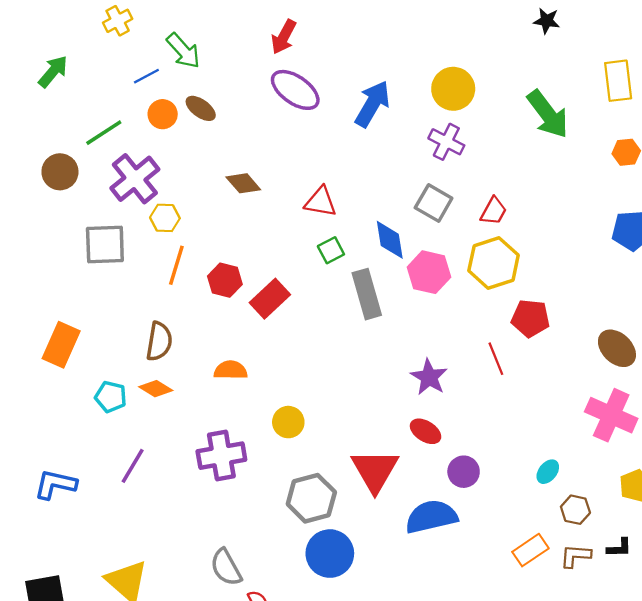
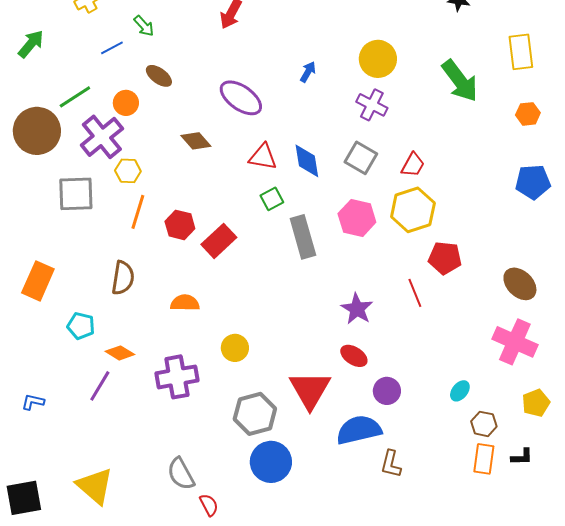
green arrow: (183, 51) -> (144, 26), size x0.7
purple ellipse: (295, 90) -> (241, 98), moved
blue arrow: (372, 104) -> (308, 72), size x0.5
orange circle: (163, 114) -> (126, 103), moved
brown circle: (60, 172) -> (37, 131), size x1.5
blue diamond: (390, 240) -> (307, 161), moved
orange diamond: (156, 389) -> (120, 353), moved
blue L-shape: (55, 484) -> (33, 402), size x0.6
orange rectangle: (530, 550) -> (484, 459), moved, turned -48
brown L-shape: (575, 556) -> (391, 464), moved, turned -80

